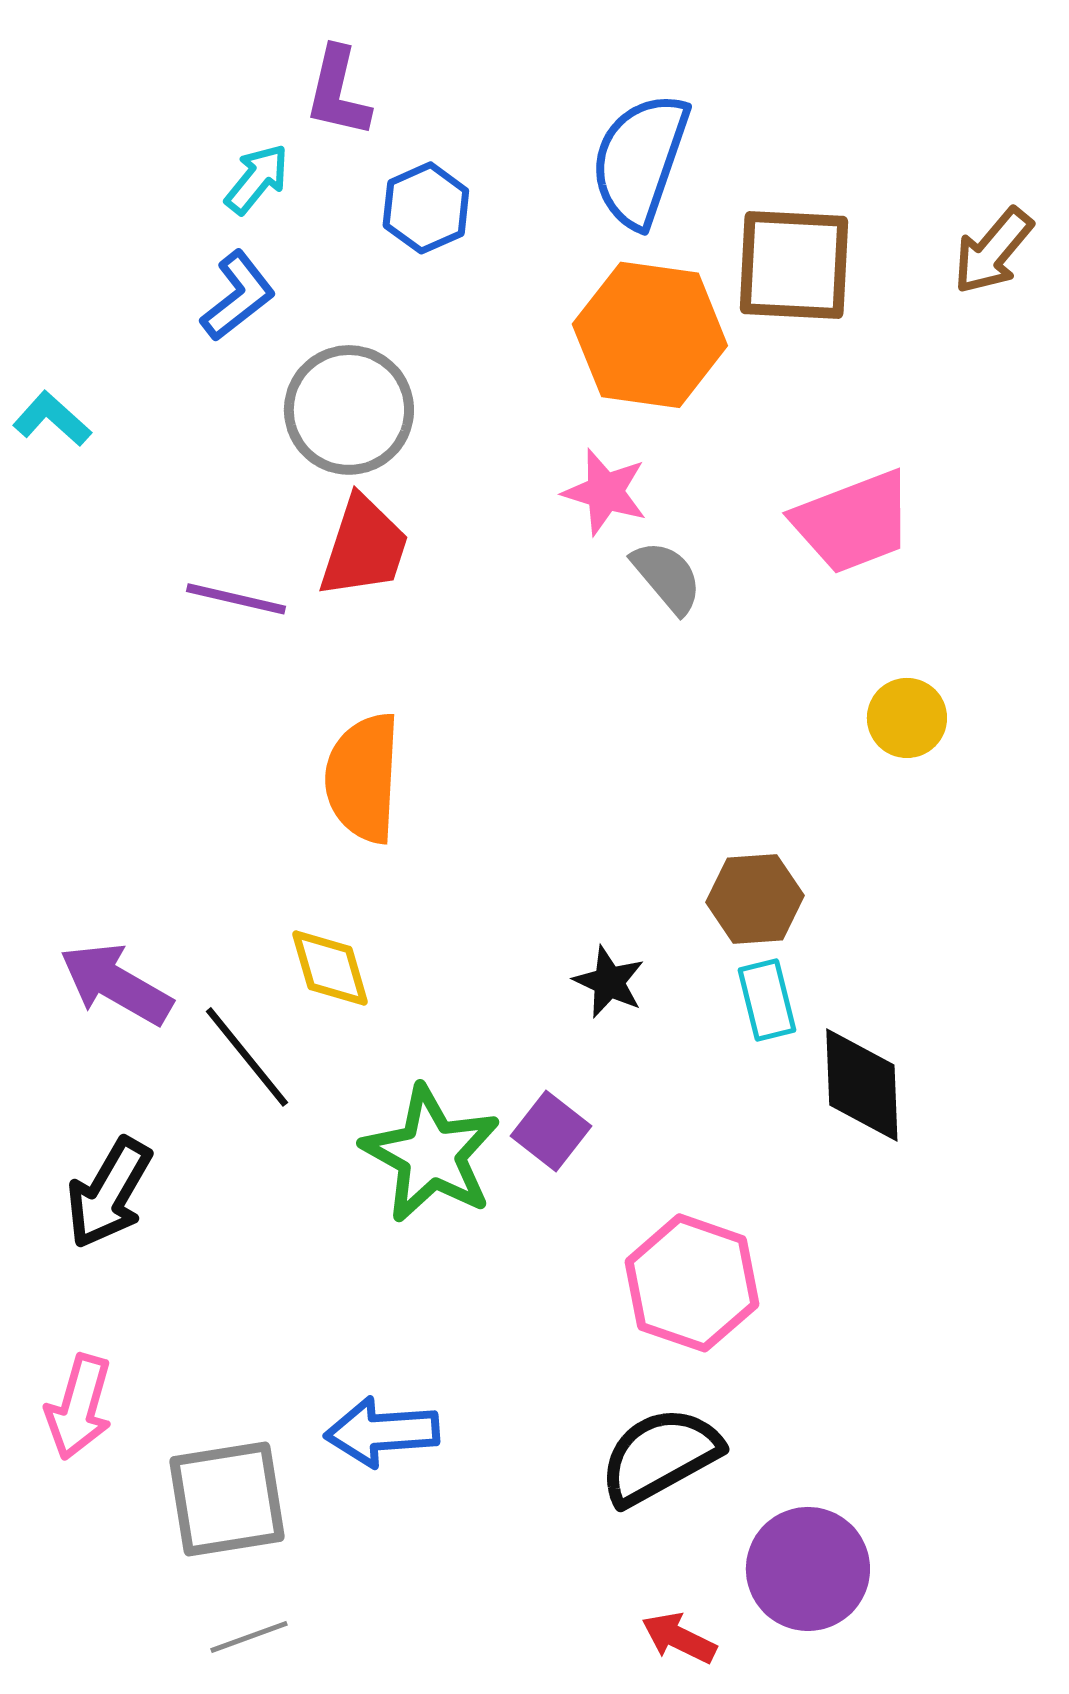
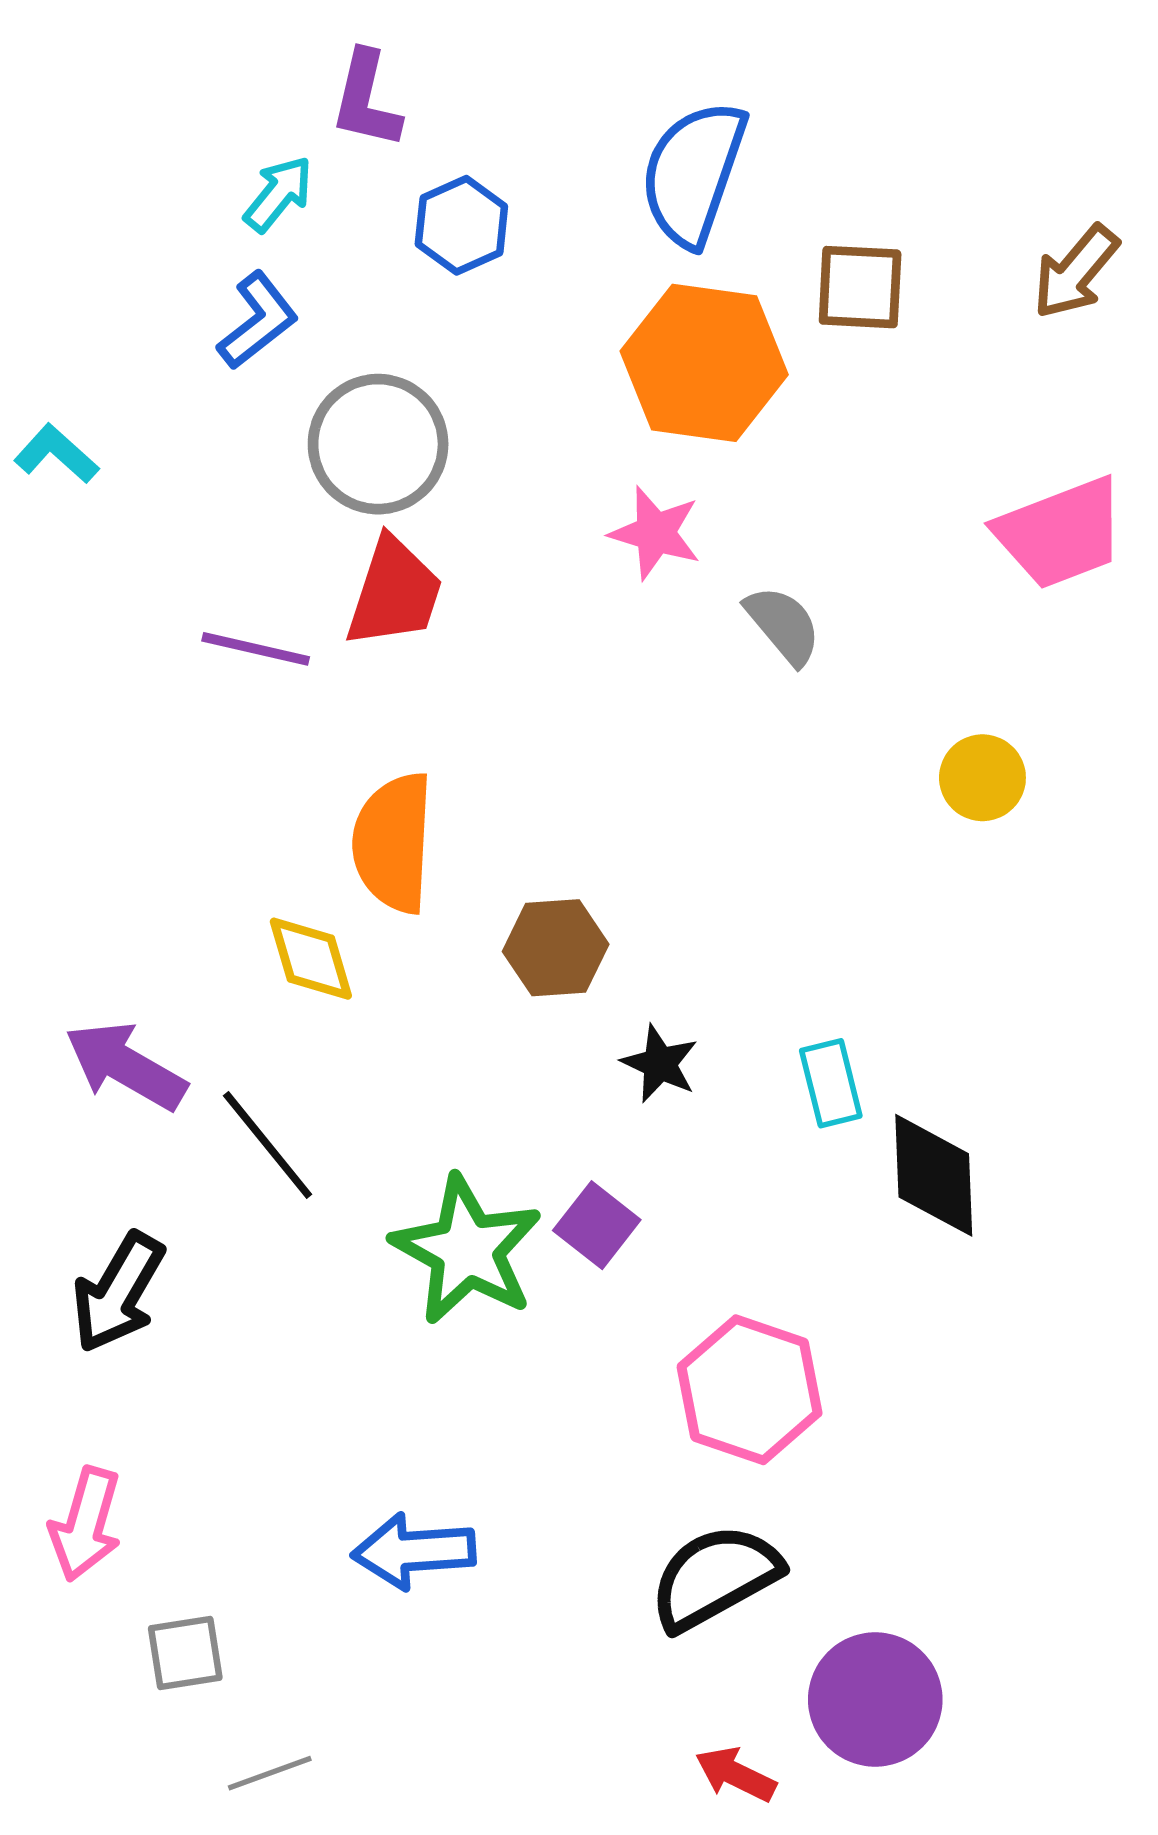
brown square: (794, 265) -> (860, 287), size x0.7
pink trapezoid: (853, 522) -> (1060, 533), moved
gray semicircle: (667, 577) -> (783, 625), moved
brown hexagon: (755, 899) -> (556, 948), moved
yellow diamond: (330, 968) -> (311, 959), moved
gray square: (227, 1499) -> (185, 1653), moved, size x0.6

